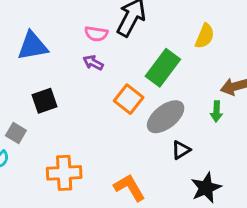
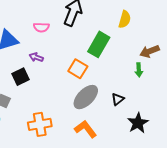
pink semicircle: (96, 34) -> (41, 27), moved
purple arrow: (93, 63) -> (36, 57), moved
gray ellipse: (166, 117) -> (86, 97), moved

